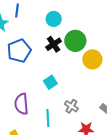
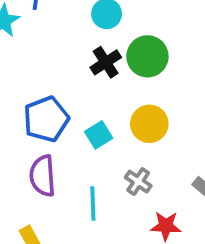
blue pentagon: (19, 51) -> (46, 119), moved
yellow circle: (92, 59) -> (149, 124), moved

